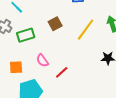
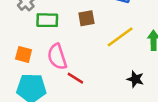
pink semicircle: (42, 61) -> (57, 57), size x1.5
red line: (62, 72) -> (75, 78), turned 56

